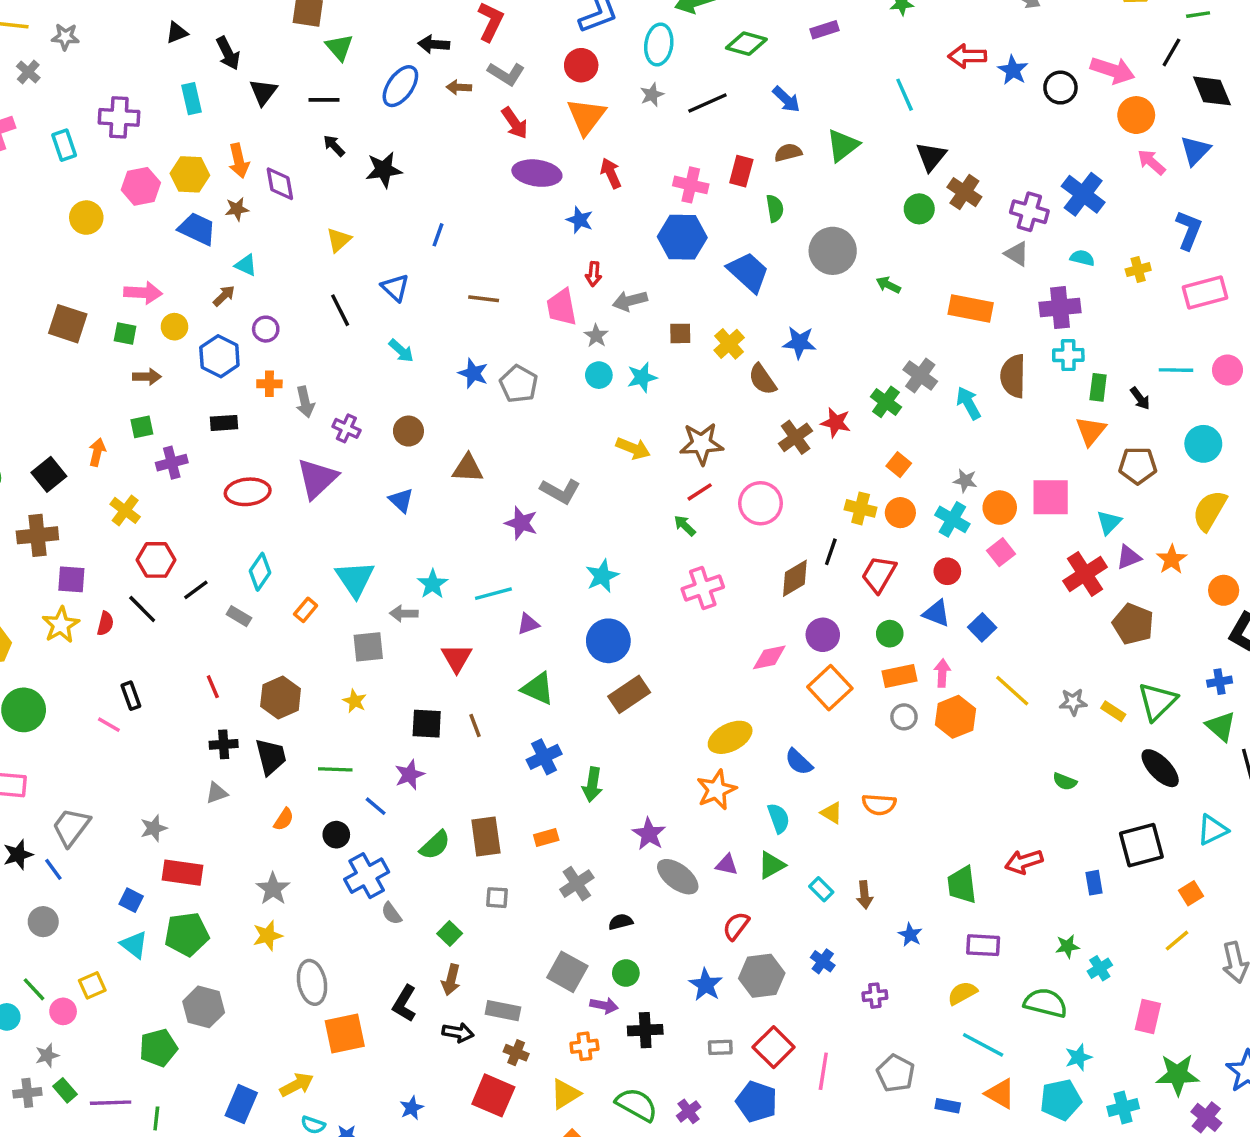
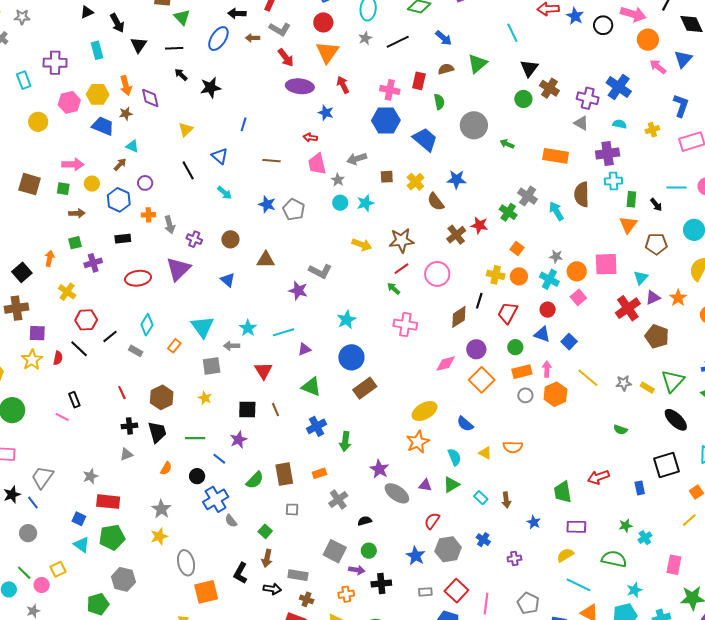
red arrow: (594, 274) -> (310, 137), moved, turned 96
pink cross: (703, 588) -> (405, 325), turned 30

